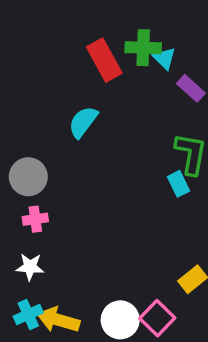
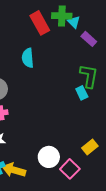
cyan semicircle: (83, 122) -> (28, 58), turned -42
white circle: (120, 320) -> (49, 157), moved

